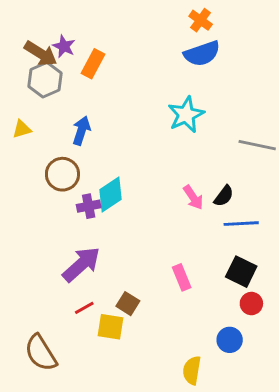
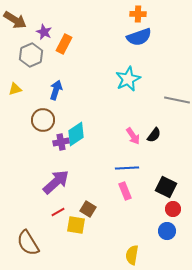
orange cross: (201, 20) -> (138, 14), turned -35
brown arrow: (41, 54) -> (15, 20), moved
blue line: (241, 224) -> (127, 168), moved
blue circle: (230, 340) -> (167, 231), moved

